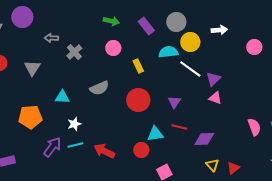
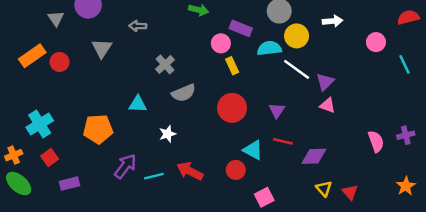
purple rectangle: (146, 26) -> (241, 28), moved, turned -30
gray arrow: (51, 38) -> (138, 26), moved
pink circle: (113, 48) -> (221, 43), moved
gray cross: (74, 52) -> (165, 64), moved
gray triangle: (32, 68) -> (102, 48), moved
white star: (74, 124) -> (168, 134), moved
cyan triangle: (155, 134) -> (253, 150), turned 36
cyan line: (75, 145) -> (154, 176), moved
red triangle: (233, 168) -> (350, 192), turned -32

